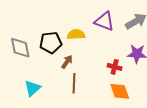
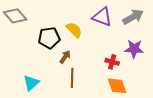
yellow semicircle: (76, 34) -> (74, 30), turned 48
gray diamond: (20, 48) -> (15, 16), moved, turned -30

